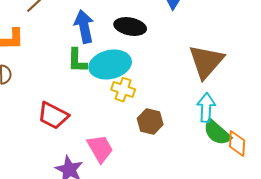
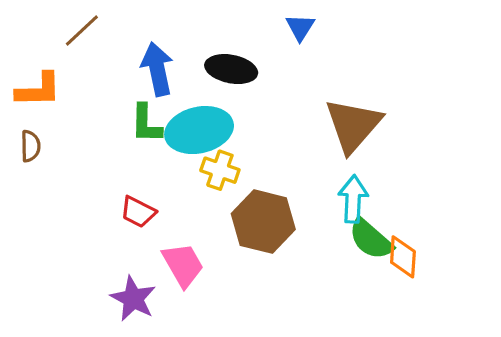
red trapezoid: (53, 116) -> (138, 212), moved, size x0.7
brown hexagon: (150, 122) -> (263, 222), size x1.5

